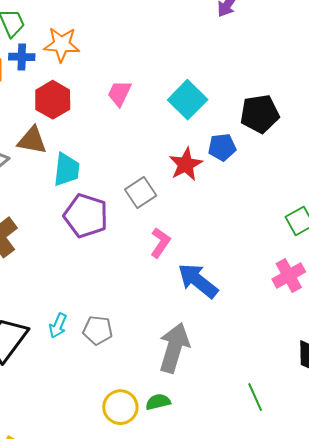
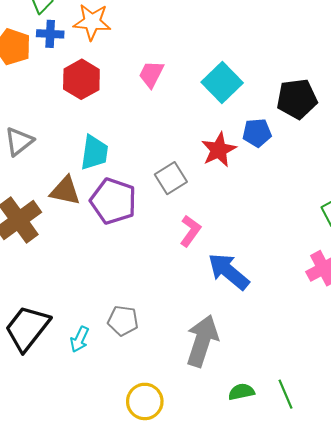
brown triangle: (32, 140) -> (65, 191), moved
cyan arrow: (58, 326) -> (80, 339), moved
green semicircle: (158, 402) -> (241, 392), moved

